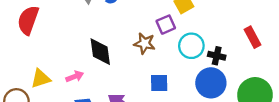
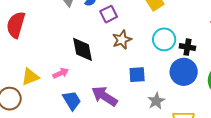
purple square: (166, 25) -> (109, 14), moved
brown star: (145, 43) -> (122, 40), turned -30

